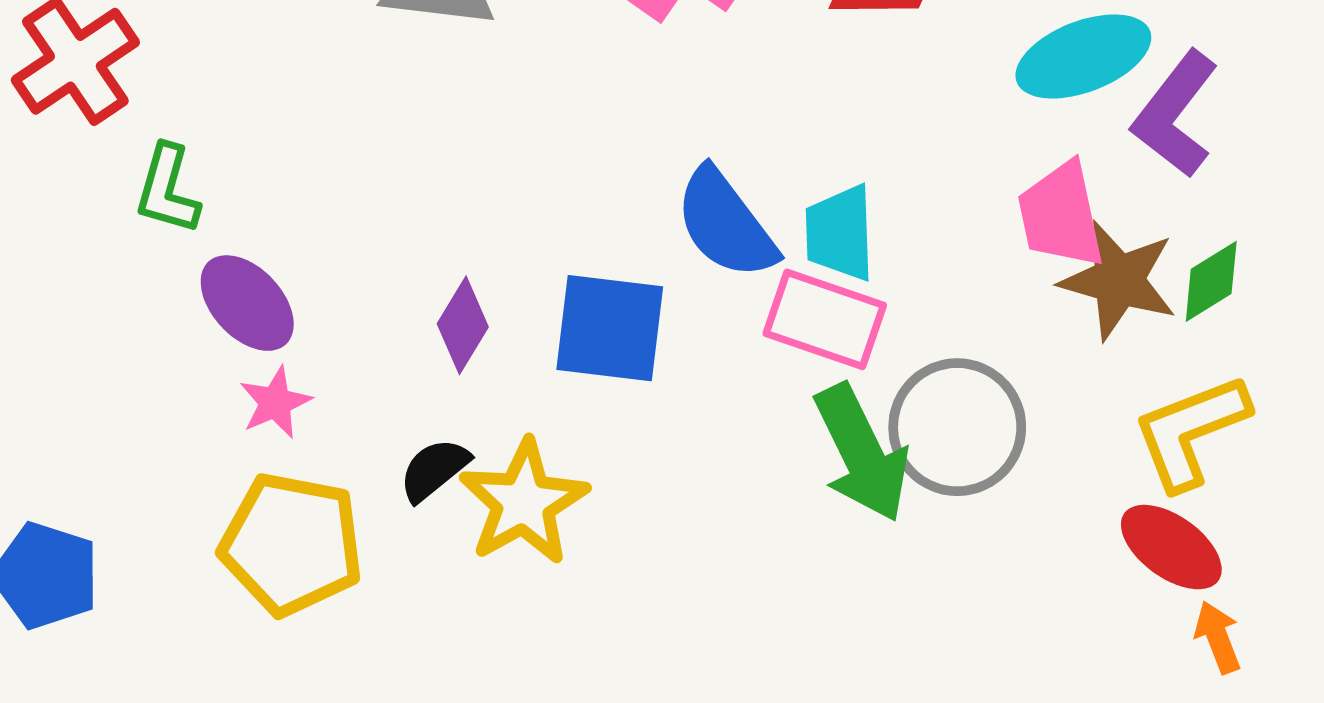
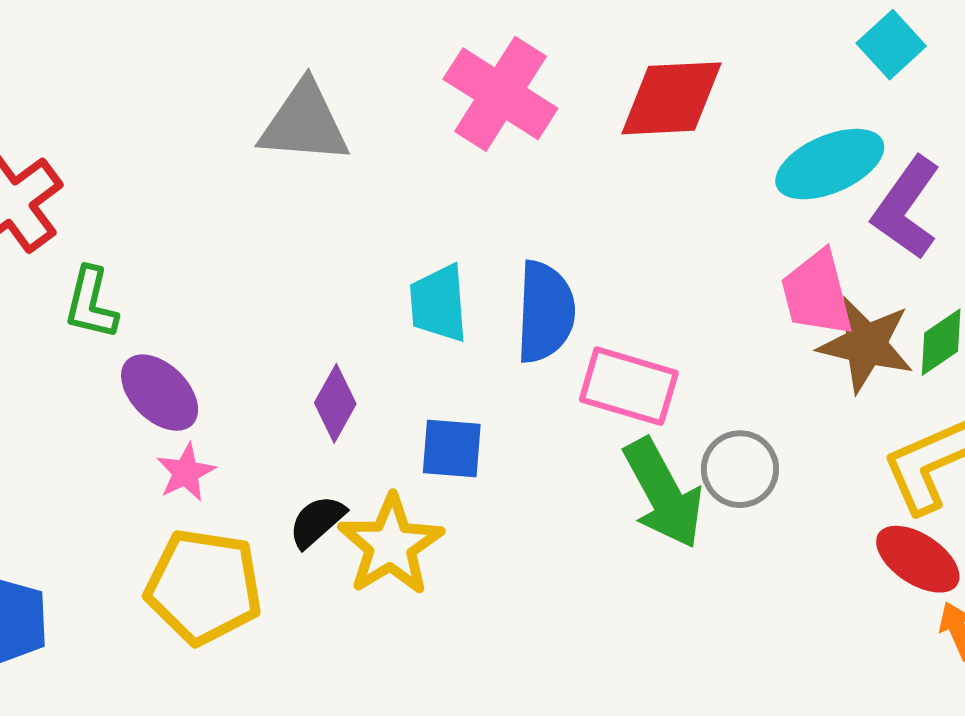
blue semicircle: (726, 224) -> (545, 312), turned -138
cyan trapezoid: (840, 233) -> (439, 303), moved
blue square: (610, 328) -> (452, 448), moved, size x0.7
gray circle: (957, 427) -> (740, 469), size x0.7

